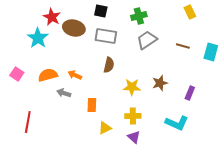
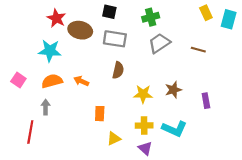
cyan star: (38, 38) -> (50, 51), moved, turned -30
cyan rectangle: (211, 52) -> (229, 19), moved
gray arrow: (64, 93) -> (46, 107), moved, turned 72
purple rectangle: (190, 93) -> (206, 101), turned -32
cyan L-shape: (177, 123) -> (174, 129), moved

